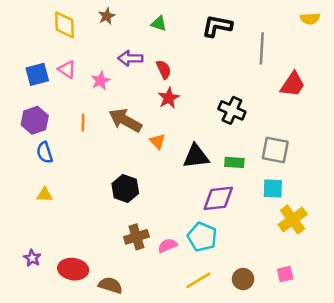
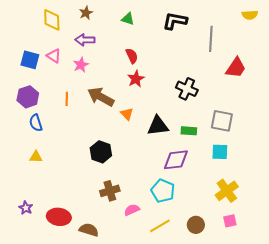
purple arrow: (130, 58) -> (85, 40), moved
blue square: (37, 74) -> (30, 60), turned 30
yellow cross: (293, 220) -> (227, 191), moved
pink semicircle: (167, 246) -> (132, 210), moved

